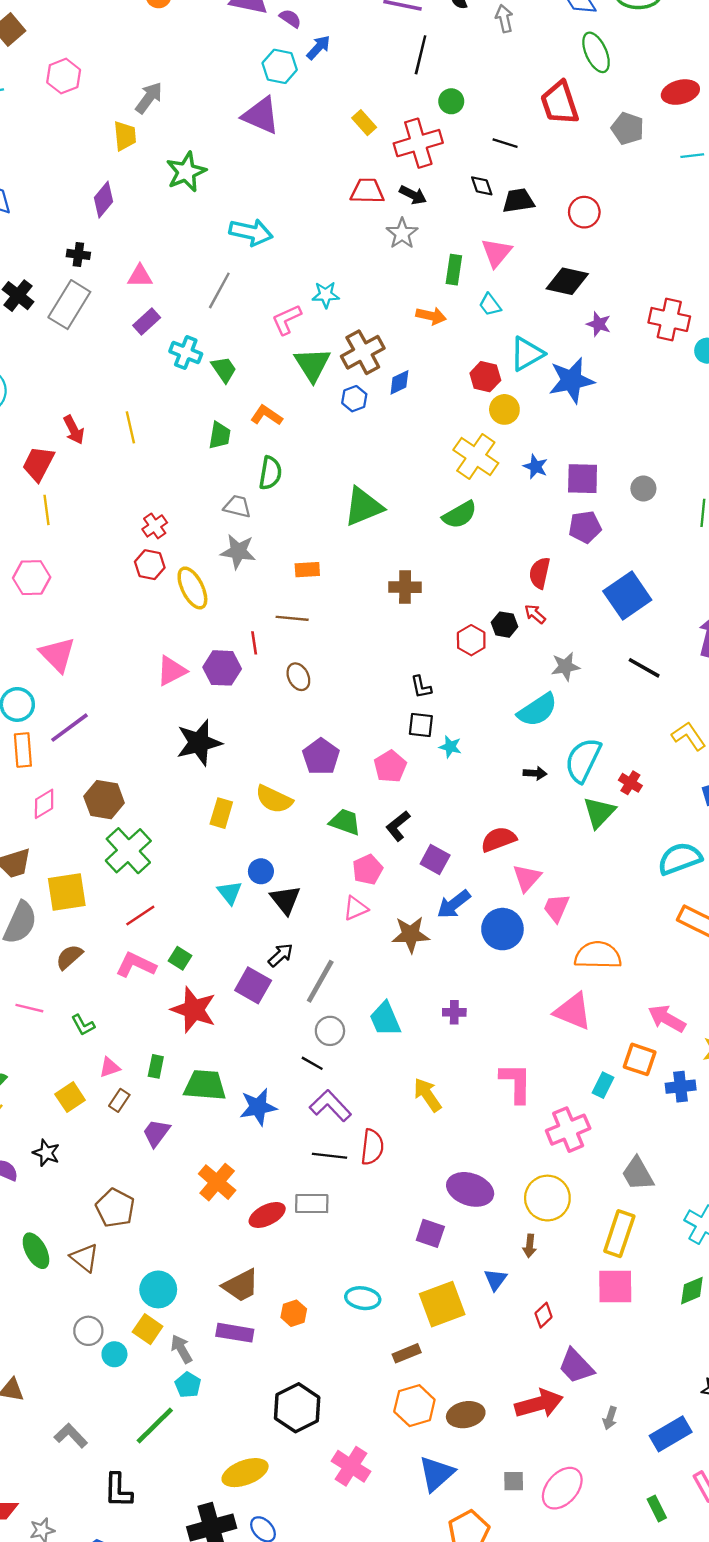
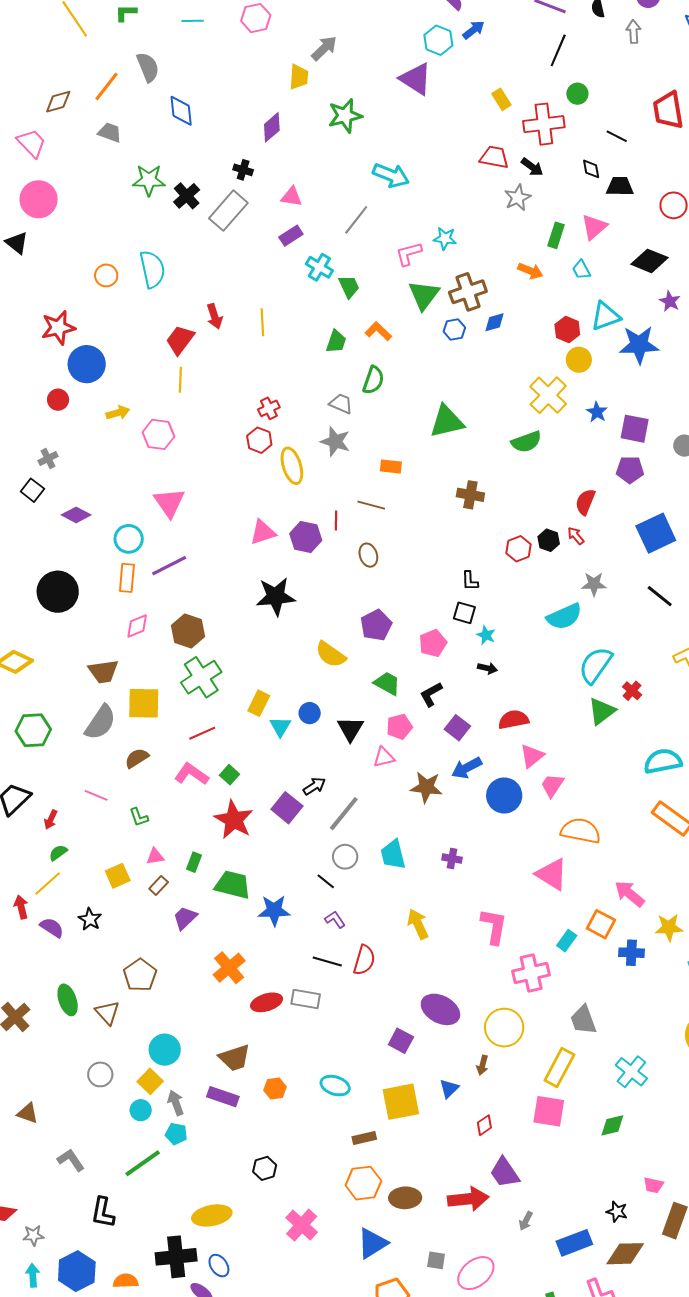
black arrow: (535, 773) -> (487, 668), moved
yellow rectangle: (221, 813) -> (259, 703), moved
black triangle: (285, 900) -> (350, 729), moved
purple L-shape: (330, 1106) -> (335, 920), size x0.6
cyan circle: (114, 1354) -> (141, 1110), moved
cyan pentagon: (188, 1385) -> (176, 1134), turned -30
black hexagon: (297, 1408) -> (265, 1168), size x0.6

